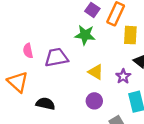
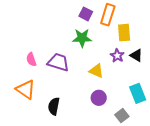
purple trapezoid: (56, 57) -> (58, 62), turned 35
purple star: (123, 76) -> (117, 56), moved
black semicircle: (45, 104) -> (54, 106), turned -84

